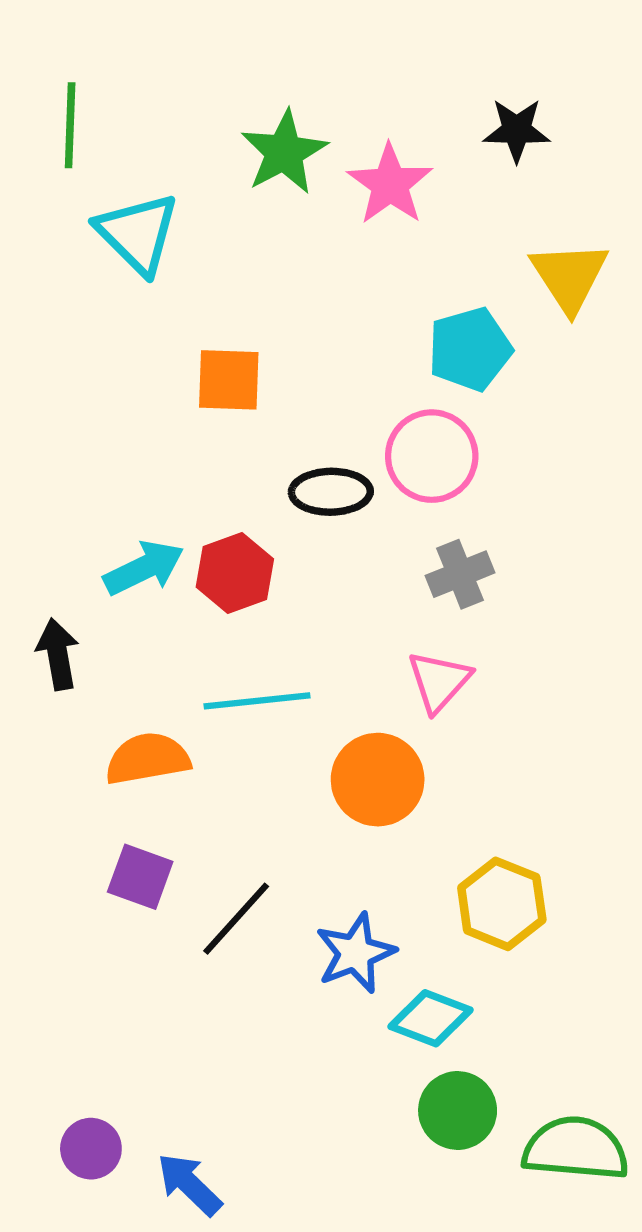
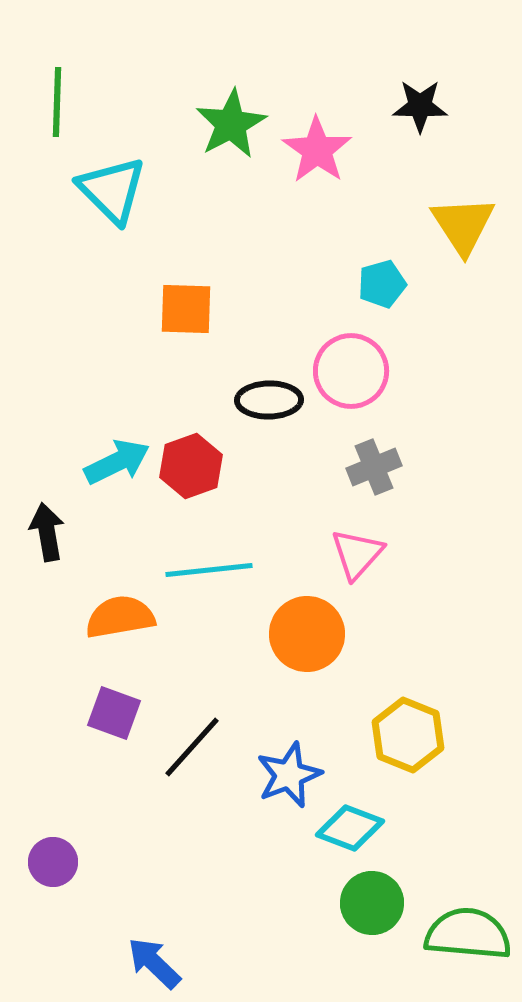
cyan pentagon: (470, 349) -> (382, 284), size x0.7
purple circle: (91, 1149) -> (53, 862), moved

